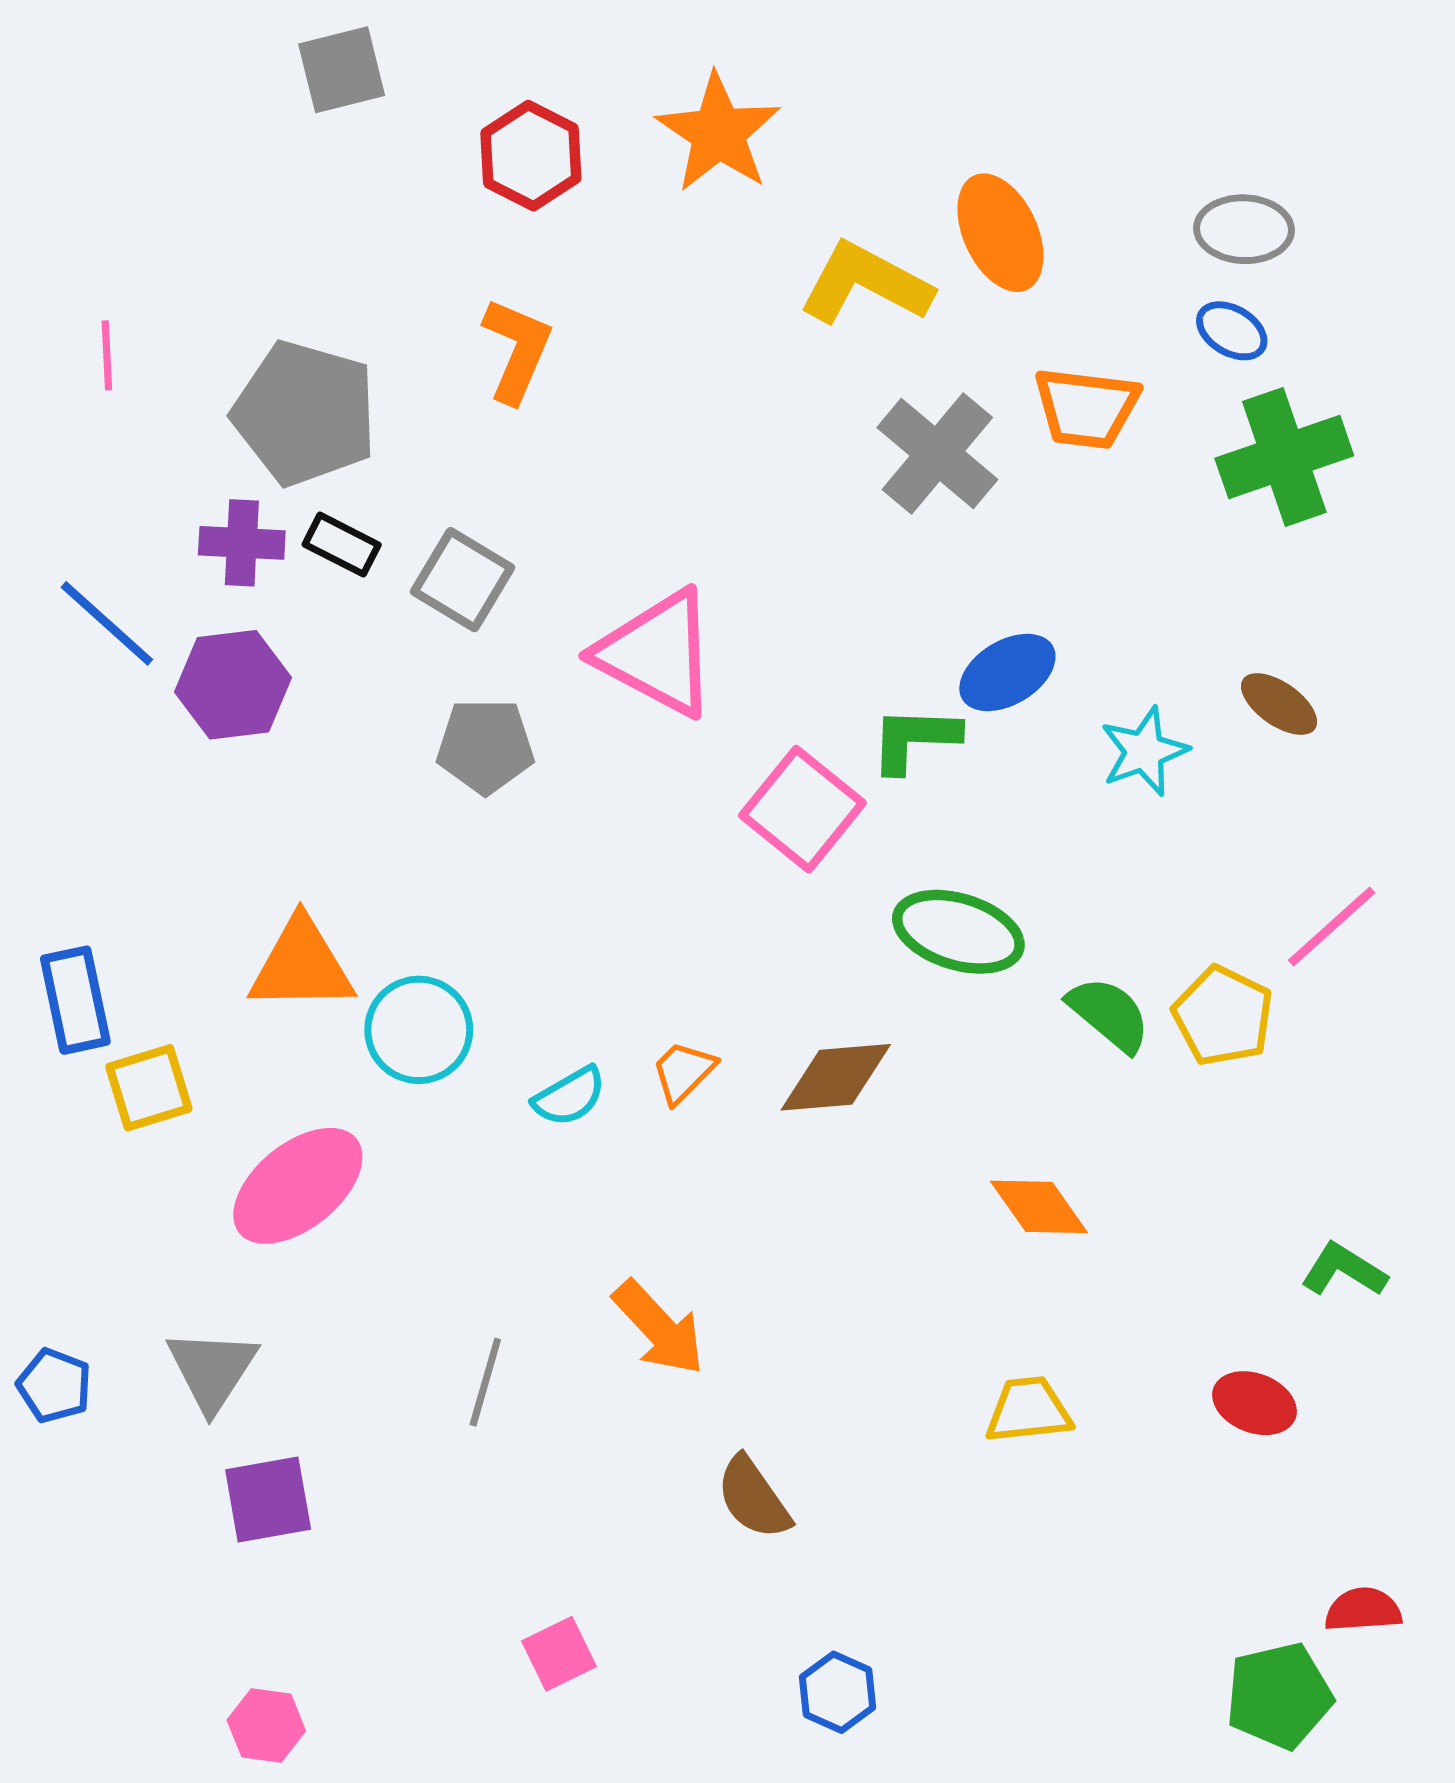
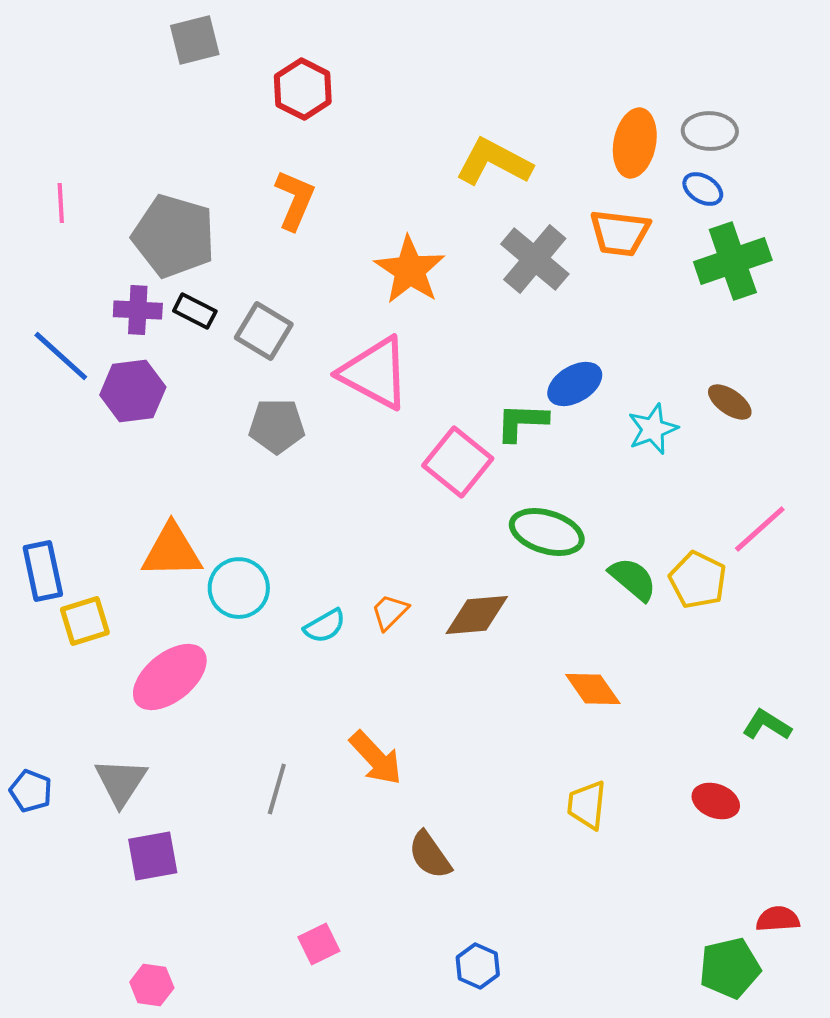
orange star: (718, 133) -> (410, 270), moved
orange ellipse: (1000, 233) -> (635, 143), moved, turned 36
yellow trapezoid: (1028, 1410) -> (587, 805), turned -78

